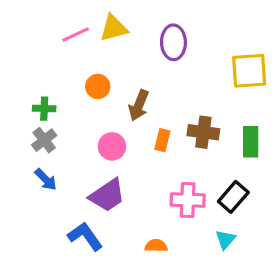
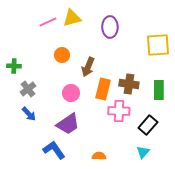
green cross: (44, 109) -> (14, 66), moved
orange rectangle: (162, 140) -> (103, 89), size x1.5
pink cross: (188, 200) -> (119, 111), moved

